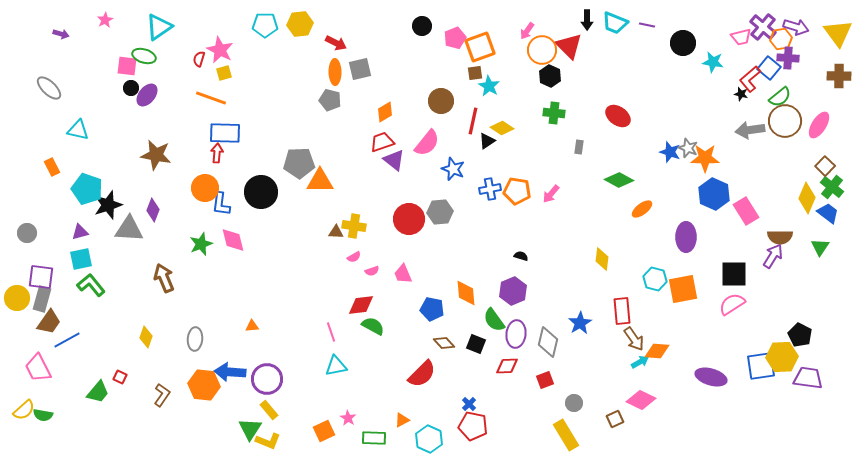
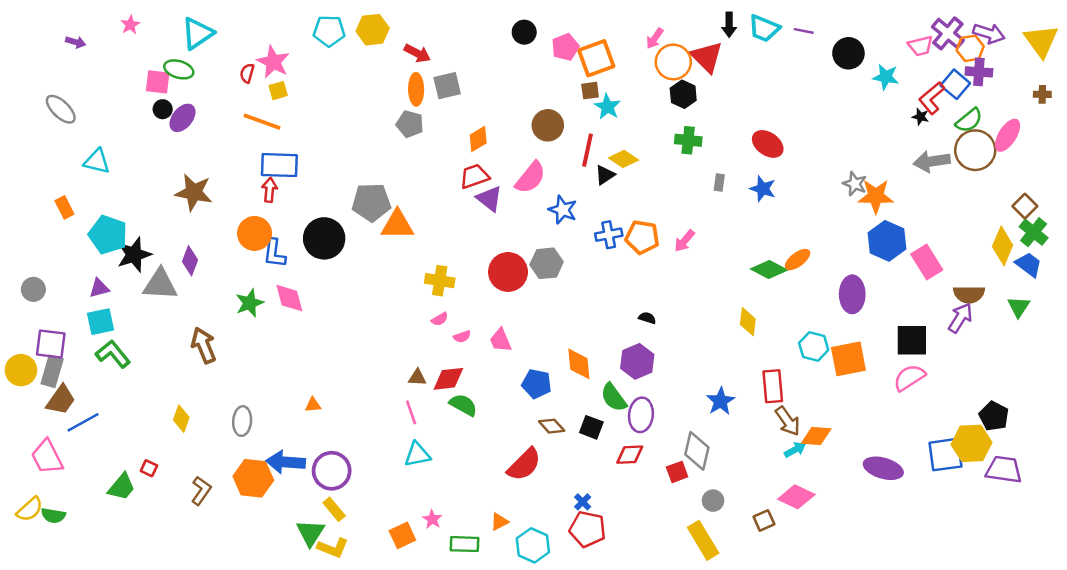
brown cross: (839, 76) -> (1042, 94), size x0.6
pink ellipse: (819, 125) -> (1008, 135), moved
blue star: (670, 152) -> (763, 189), moved
green diamond: (619, 180) -> (769, 269), moved
brown triangle: (336, 232) -> (417, 378), moved
gray diamond: (548, 342) -> (697, 451), moved

